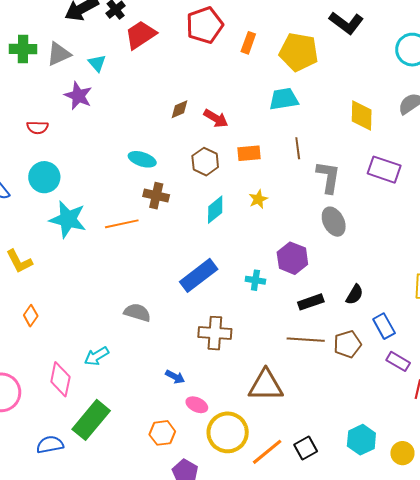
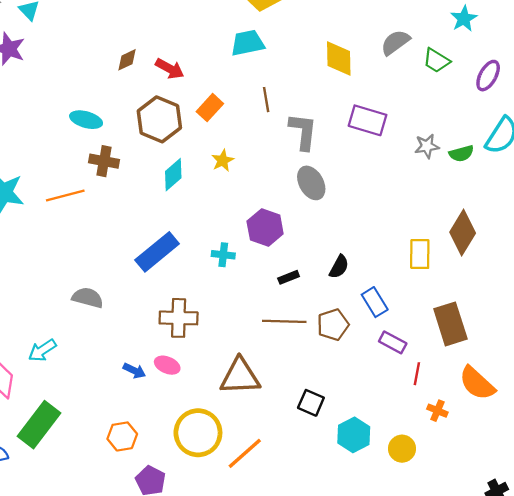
orange rectangle: (249, 153) -> (210, 108), turned -40
brown hexagon: (205, 162) -> (159, 119), size x1.4
black rectangle: (311, 302) -> (289, 277), size x0.7
pink ellipse: (197, 405) -> (167, 365), moved
black square: (306, 448) -> (311, 403), moved, turned -35

